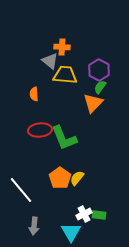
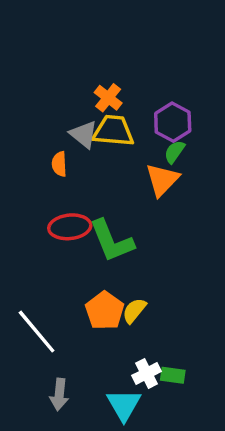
orange cross: (62, 47) -> (108, 98), moved, turned 35
gray triangle: (50, 61) -> (84, 134), moved

